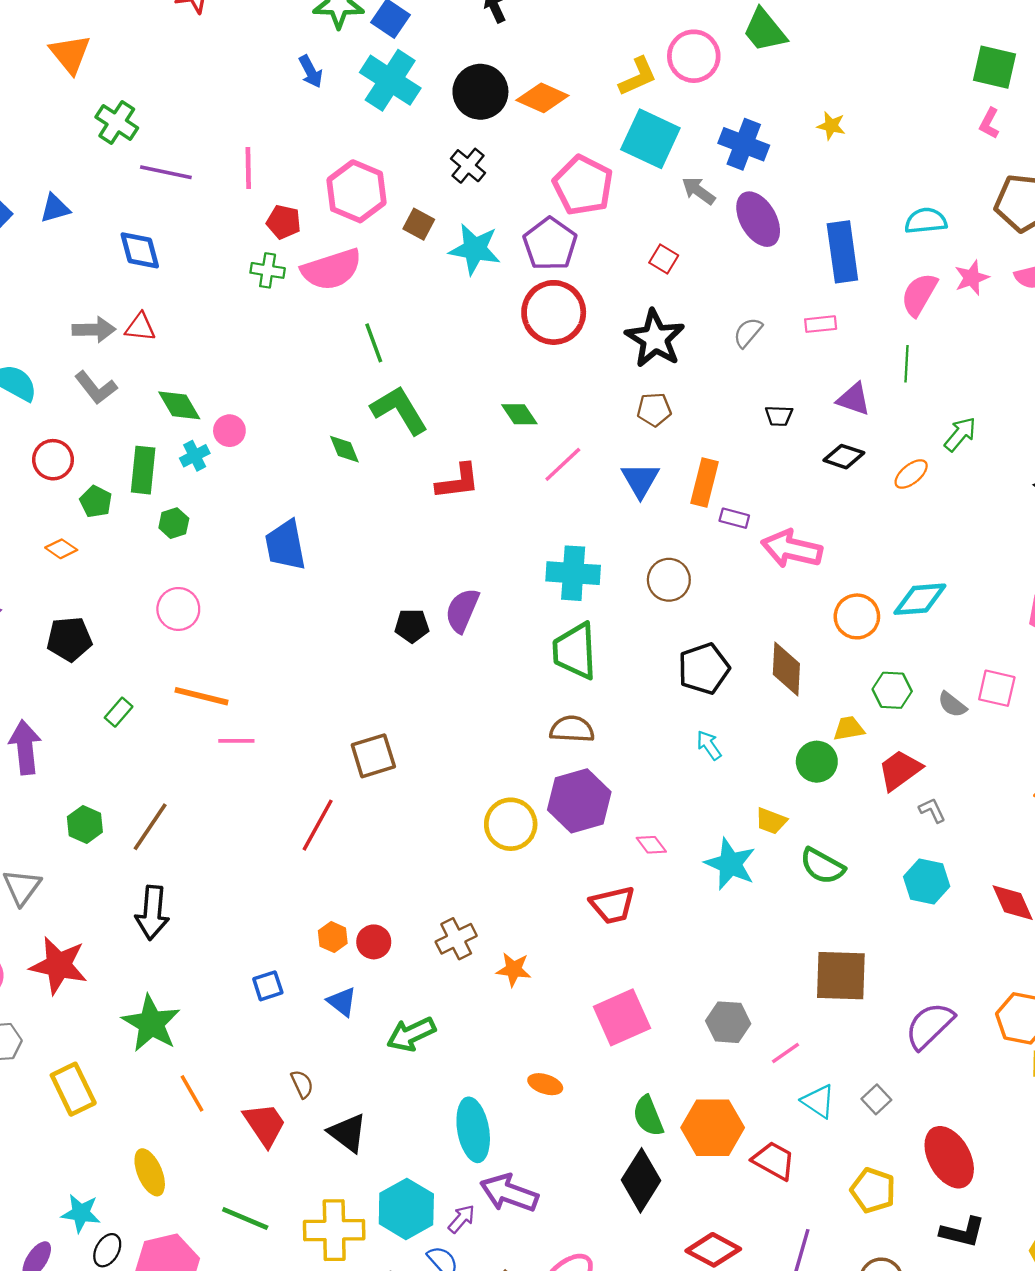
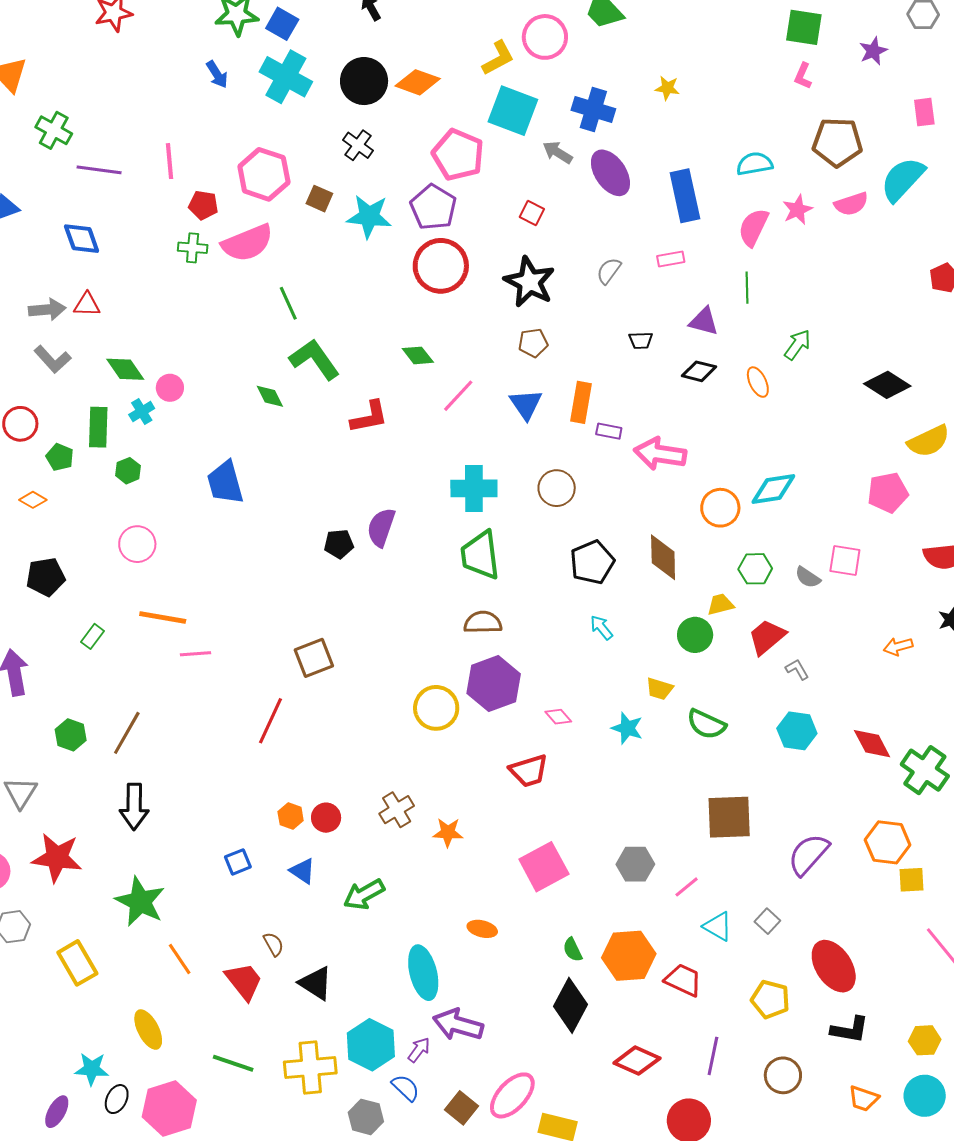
orange ellipse: (911, 474) -> (758, 382), turned -72
cyan star: (730, 864) -> (627, 728), size x0.7
green semicircle: (648, 1116) -> (573, 950), size x0.7

